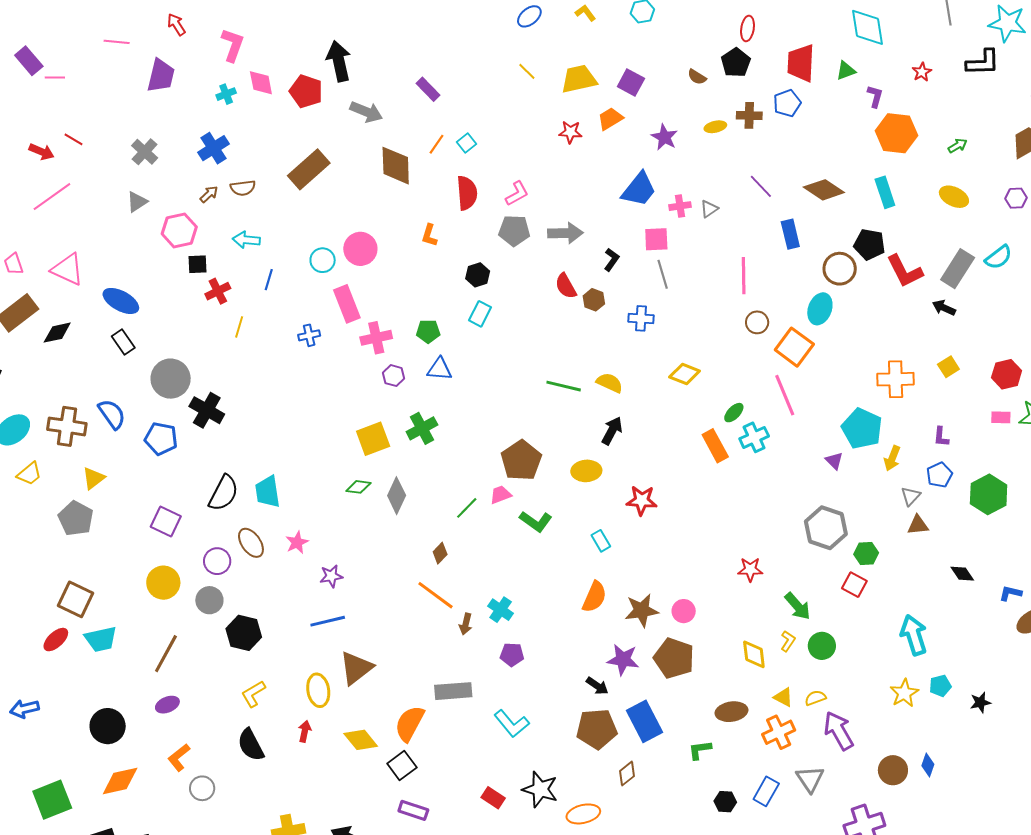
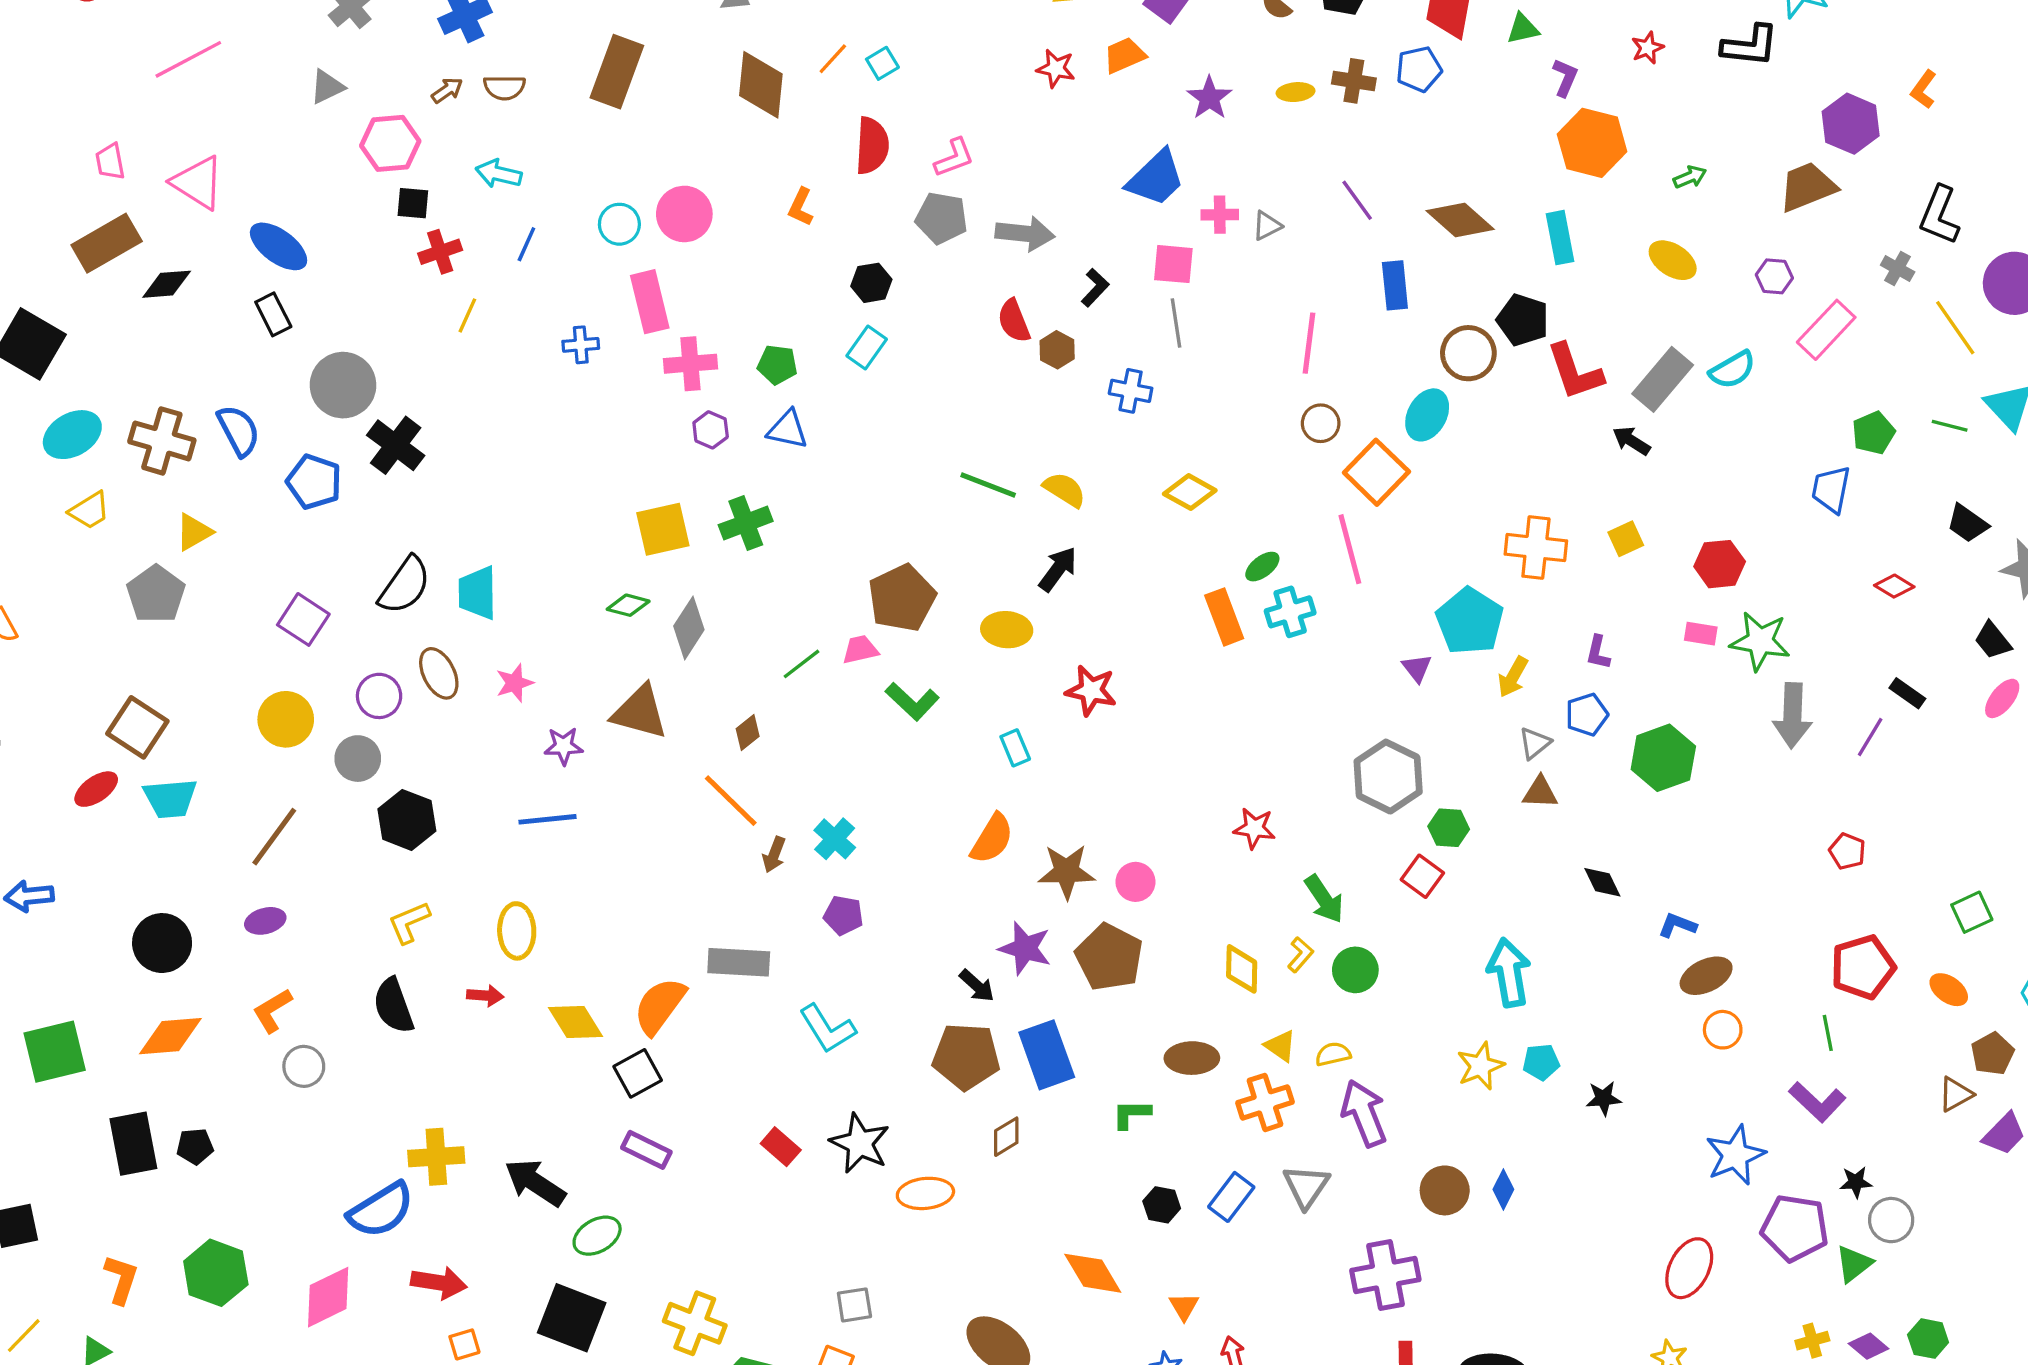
brown rectangle: (309, 169) -> (617, 72), turned -36
brown triangle: (356, 668) -> (640, 712), moved, turned 45
red arrow: (305, 731) -> (485, 996), turned 75

